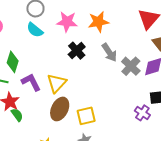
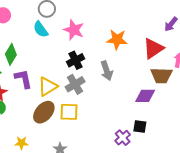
orange star: (98, 22) -> (117, 40), moved
gray cross: (131, 66) -> (75, 84), moved
yellow square: (86, 116) -> (69, 112), moved

